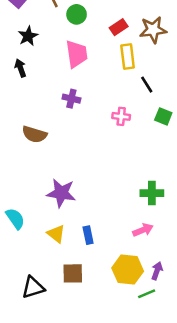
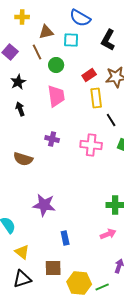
black arrow: (20, 68) -> (20, 109), moved
purple cross: (71, 99) -> (52, 139), moved
pink cross: (121, 116) -> (91, 145), size x1.5
yellow triangle: (56, 234) -> (22, 252), moved
yellow hexagon: (128, 270) -> (79, 283), moved
green line: (147, 294) -> (102, 287), moved

